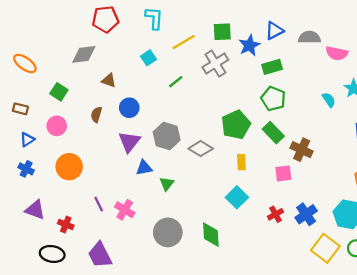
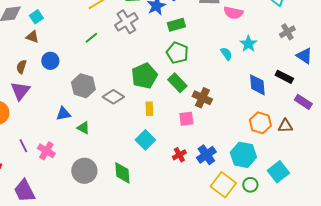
cyan square: (149, 58) -> (36, 17), moved
purple triangle: (129, 142) -> (20, 91), moved
green triangle: (167, 184) -> (83, 128), turned -40

